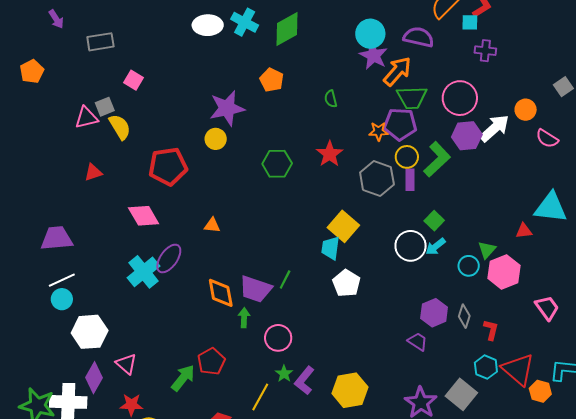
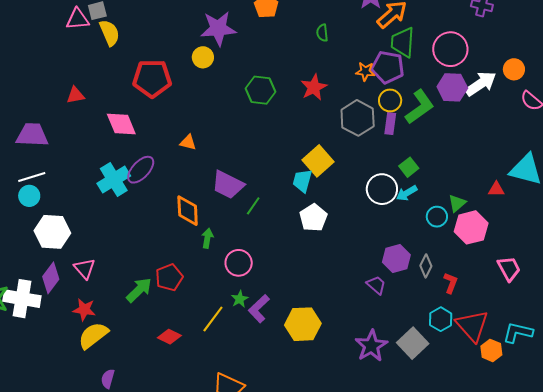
green trapezoid: (412, 98) -> (403, 42), turned 88
red triangle: (93, 172) -> (75, 95), moved
purple trapezoid: (256, 289) -> (228, 185), moved

